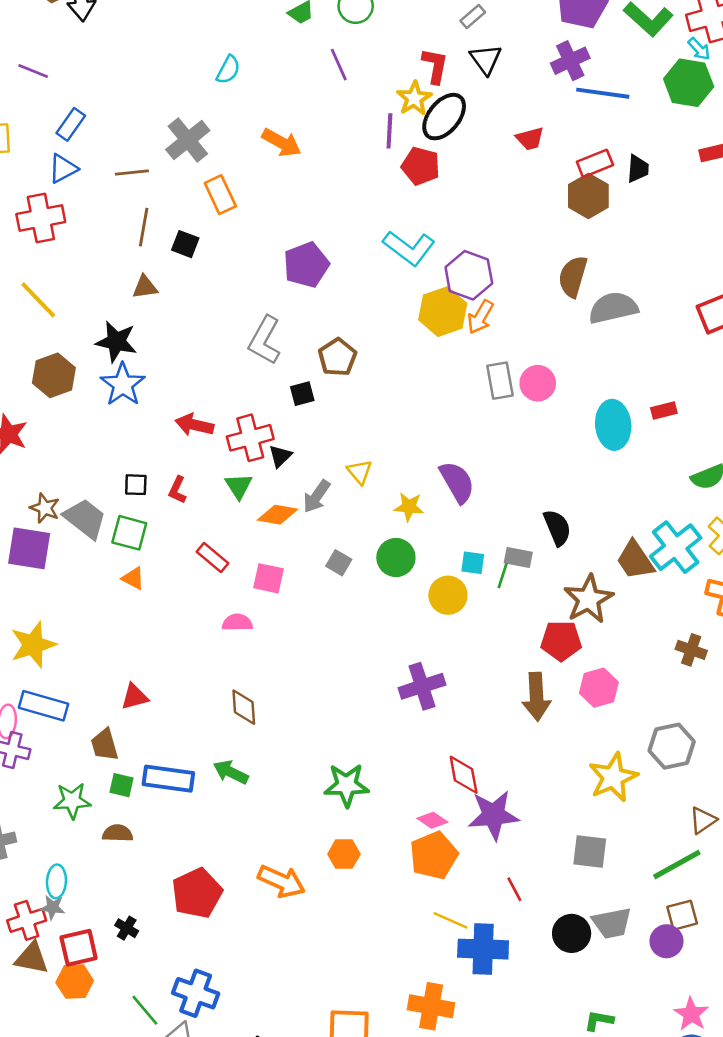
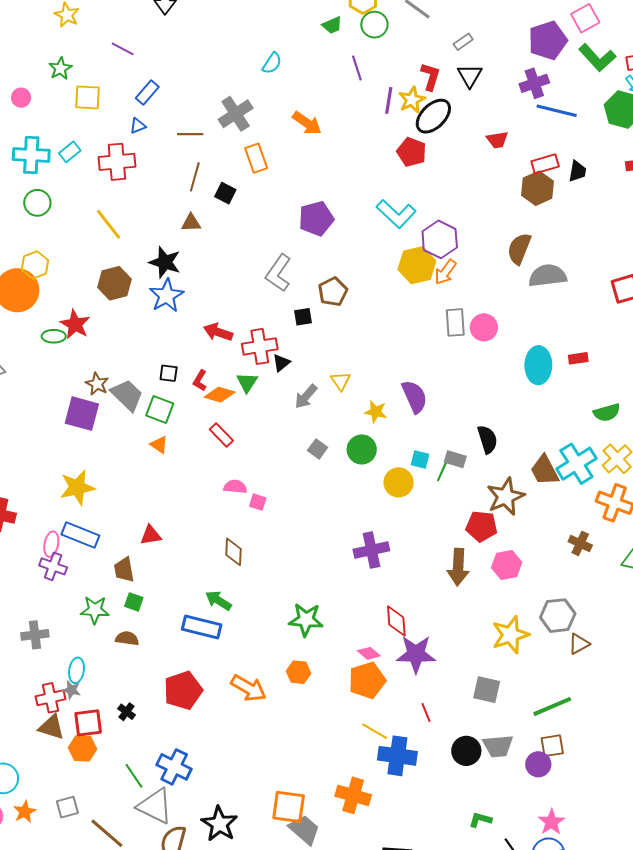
purple line: (389, 131) -> (389, 100), moved
blue triangle: (63, 169) -> (138, 126), size x0.7
orange diamond: (278, 515) -> (220, 395), moved
pink square: (268, 578) -> (258, 502), moved, size x0.7
blue rectangle: (168, 779) -> (202, 627), moved
brown triangle: (703, 820) -> (579, 644), moved

